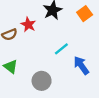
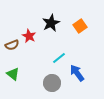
gray circle: (42, 81) -> (52, 83), moved

